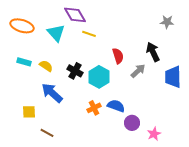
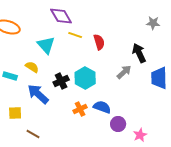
cyan triangle: (56, 33) -> (46, 45), moved
red semicircle: (118, 56) -> (99, 42), moved
cyan rectangle: (24, 62) -> (10, 76), moved
black cross: (75, 71) -> (61, 81), moved, turned 35

